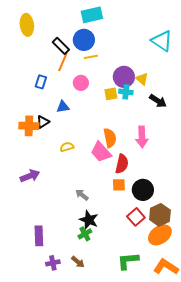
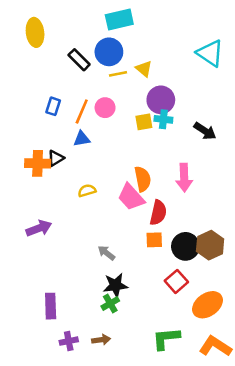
orange line: (63, 62) -> (82, 112), moved
yellow triangle: (142, 79) -> (144, 69), moved
brown hexagon: (160, 215) -> (210, 245), moved
black star: (89, 220) -> (115, 285), turned -30
brown arrow: (78, 262) -> (101, 340), turned -48

